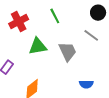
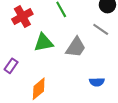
gray trapezoid: (68, 51) -> (76, 47), turned 60

